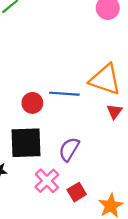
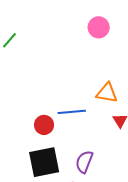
orange triangle: (105, 79) -> (107, 93), size x0.7

